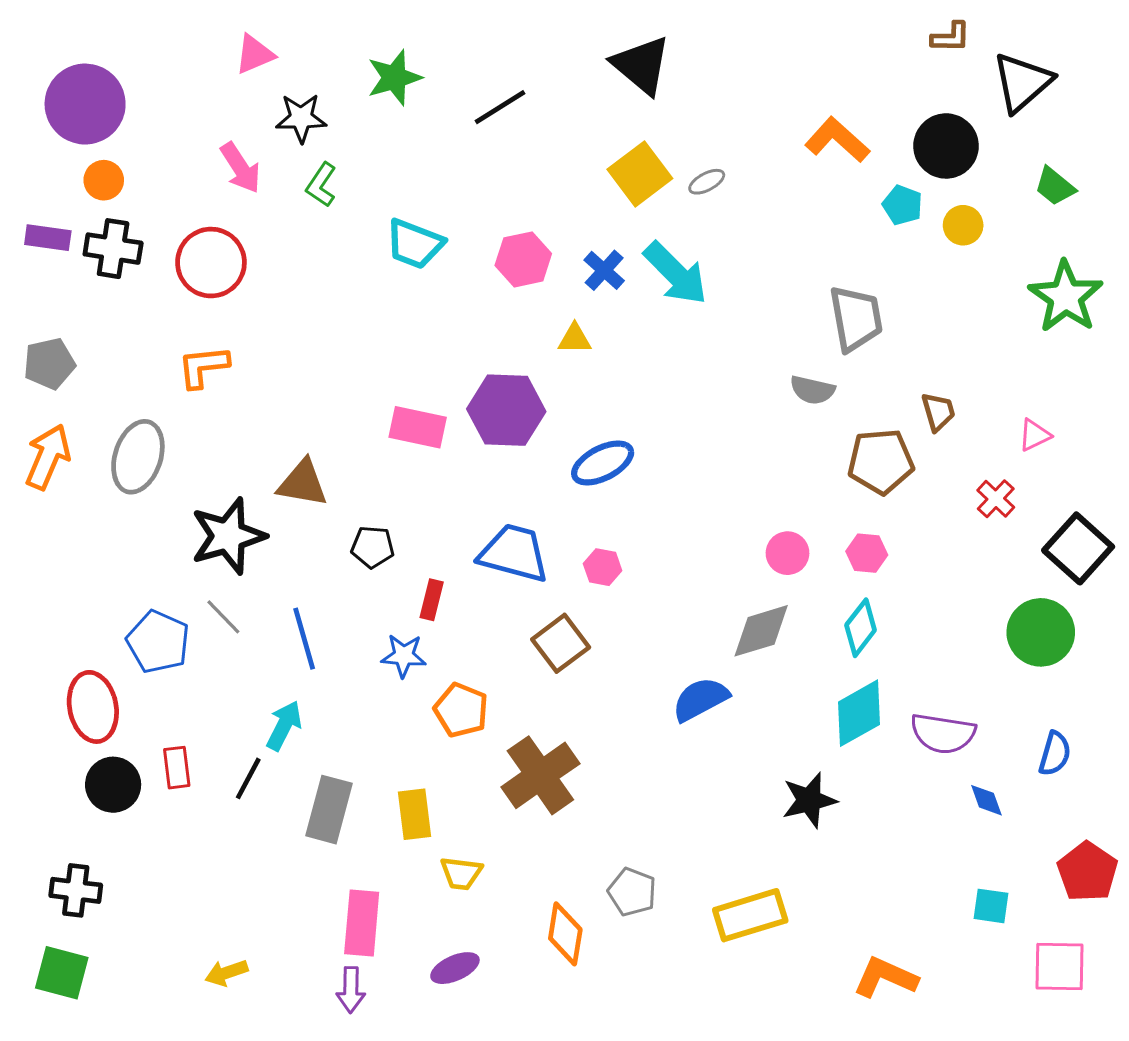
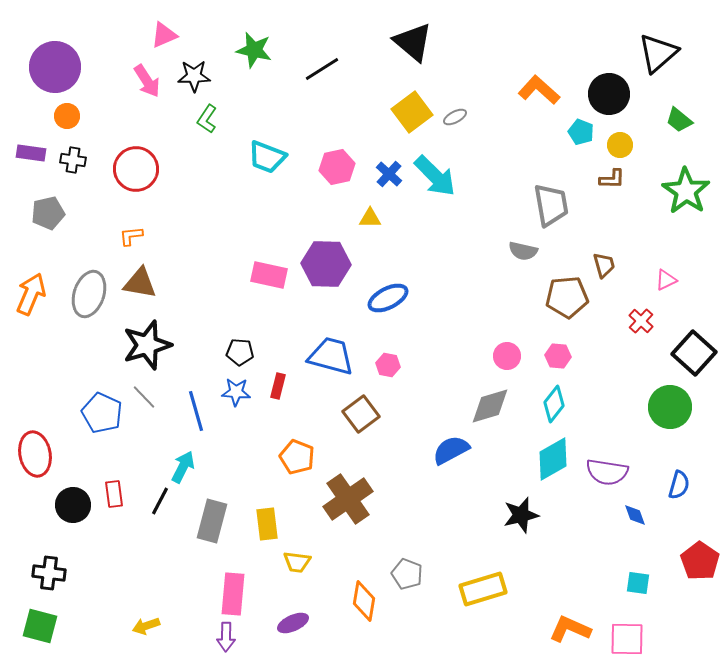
brown L-shape: (951, 37) -> (612, 179), moved
green star: (394, 78) -> (254, 50), turned 30
pink arrow: (240, 168) -> (147, 81), moved
black cross: (113, 249) -> (73, 160), size x0.7
gray pentagon: (49, 364) -> (48, 213), moved
orange L-shape: (203, 367) -> (131, 236), size x0.7
brown triangle: (303, 483) -> (140, 283), moved
blue star: (404, 656) -> (236, 392), moved
red ellipse: (93, 707) -> (35, 454), moved
pink square: (1059, 966) -> (627, 639), moved

